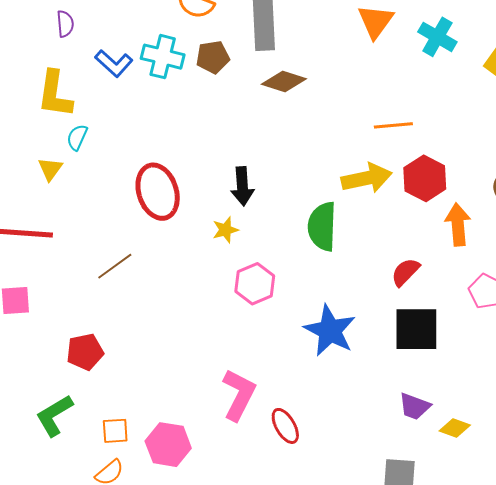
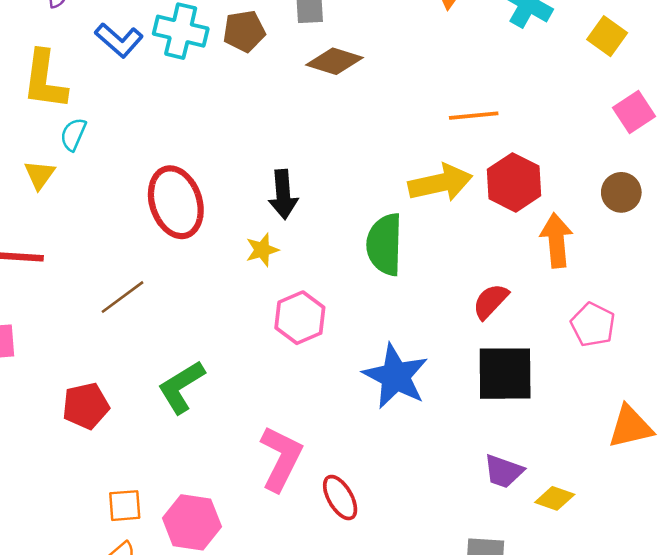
green L-shape: (54, 415) -> (181, 387), moved

